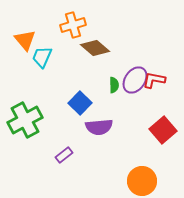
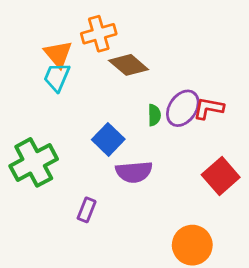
orange triangle: (25, 40) -> (58, 54), moved
purple rectangle: (64, 155) -> (87, 210), turned -30

